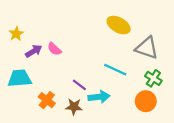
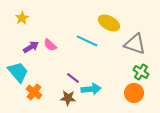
yellow star: (16, 34) -> (22, 18), moved
cyan line: (115, 70) -> (87, 41), moved
cyan trapezoid: (20, 78) -> (18, 72), turned 55
orange cross: (47, 100) -> (34, 92), moved

